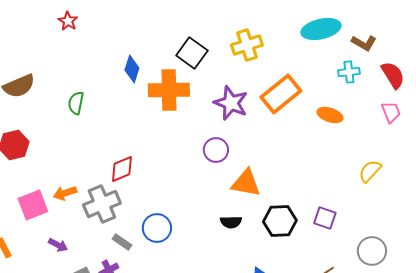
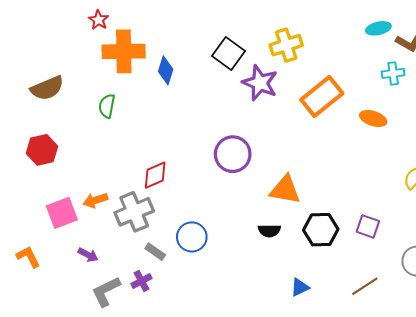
cyan ellipse: (321, 29) -> (378, 28), moved, size x0.6
orange cross: (169, 90) -> (124, 51), moved
purple star: (231, 103) -> (260, 83), moved
purple circle: (216, 150) -> (233, 154), moved, size x1.4

